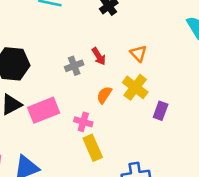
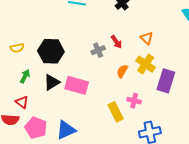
pink rectangle: (44, 110) -> (77, 85), turned 40
purple rectangle: (161, 111) -> (166, 81), size x1.6
pink cross: (83, 122) -> (134, 101), moved

